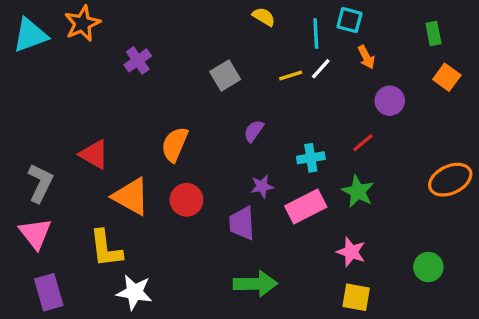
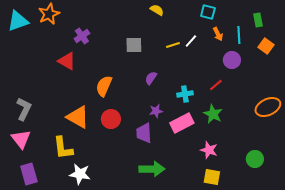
cyan line: (316, 34) -> (239, 35), moved
gray square: (225, 76) -> (134, 45), turned 30
red triangle: (94, 154) -> (67, 61), moved

